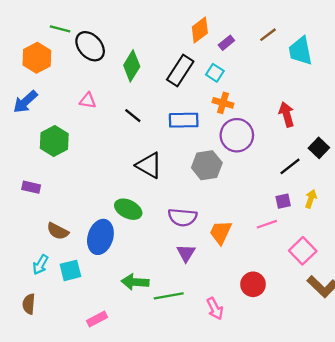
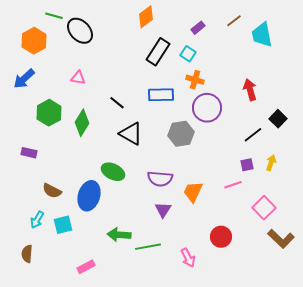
orange diamond: (200, 30) -> (146, 17), moved
green diamond: (132, 66) -> (82, 123), moved
black line: (133, 116) -> (117, 103), moved

